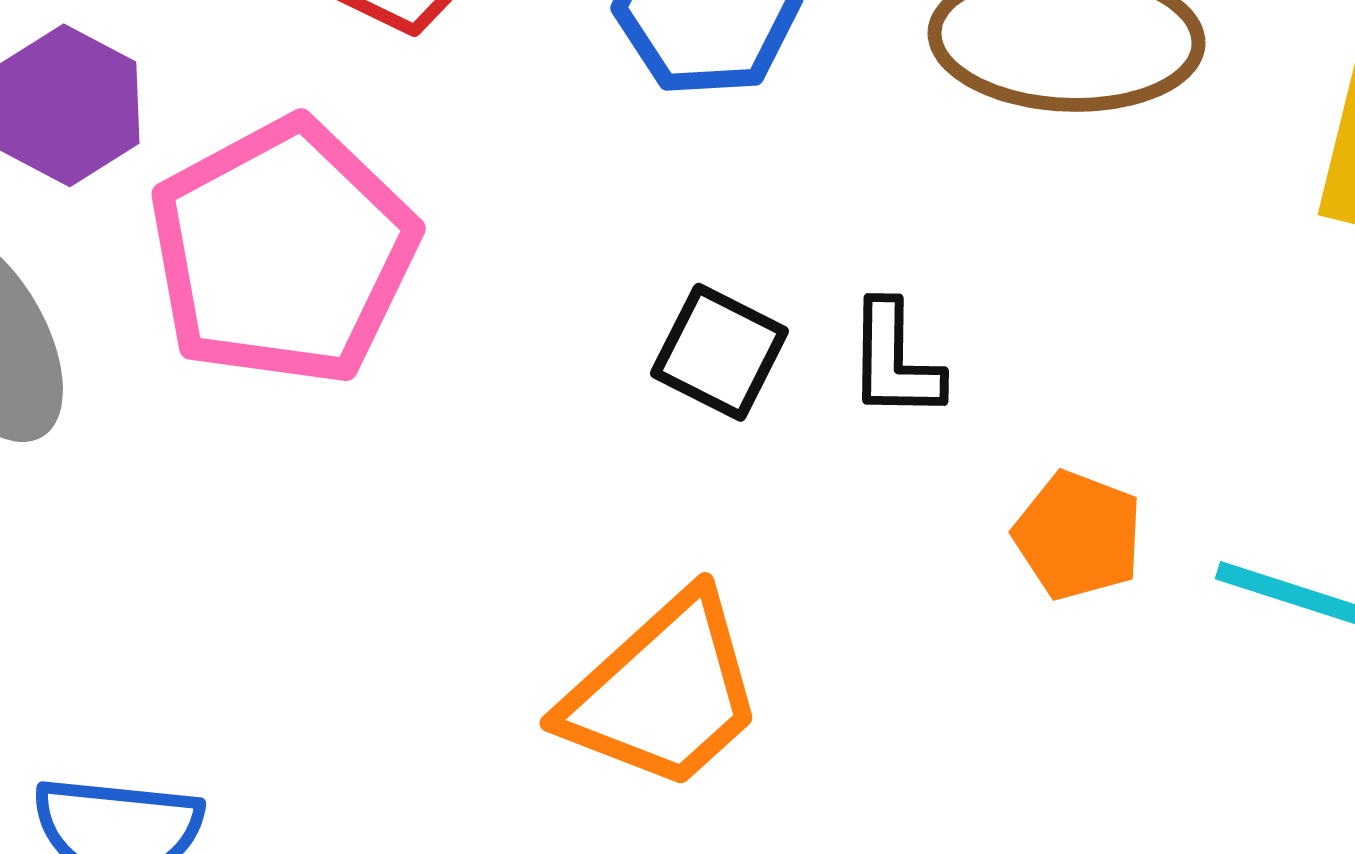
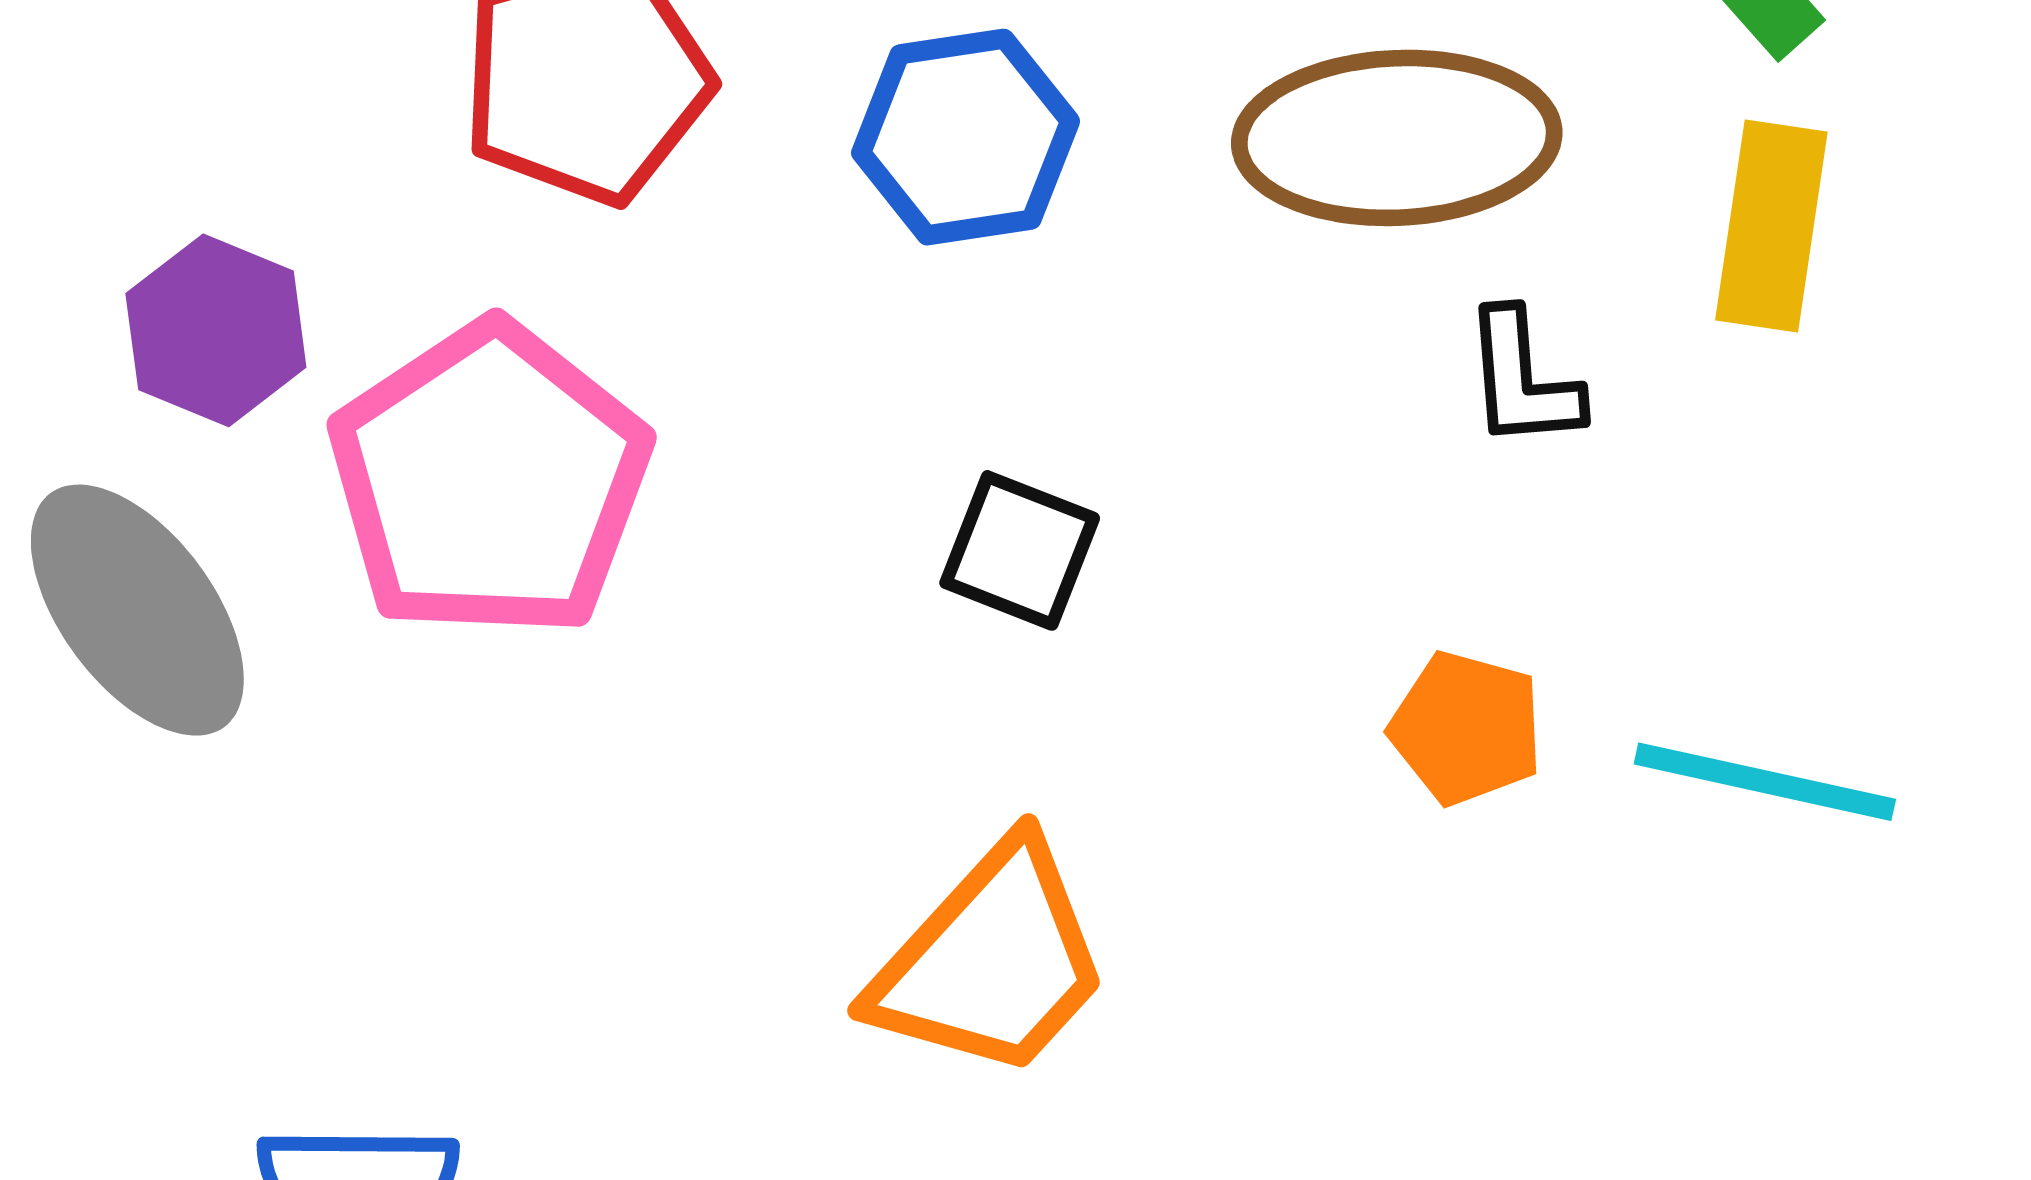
black L-shape: (895, 360) -> (1522, 379), moved

